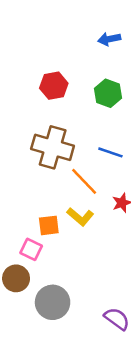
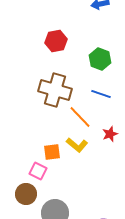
green hexagon: (108, 93) -> (100, 59), moved

